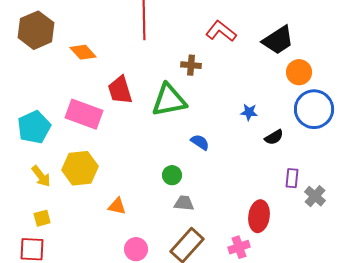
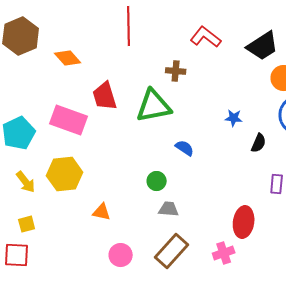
black semicircle: (274, 137) -> (259, 143), turned -36

